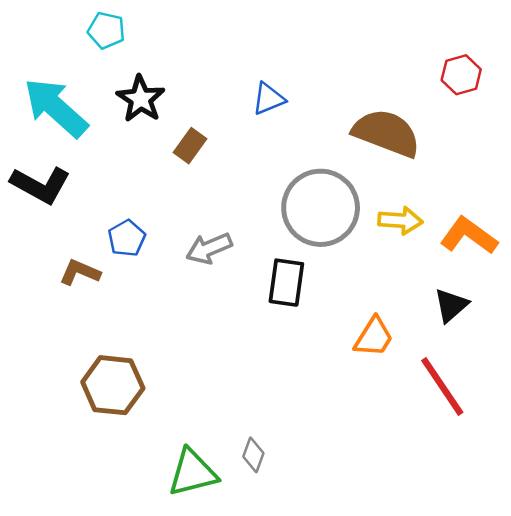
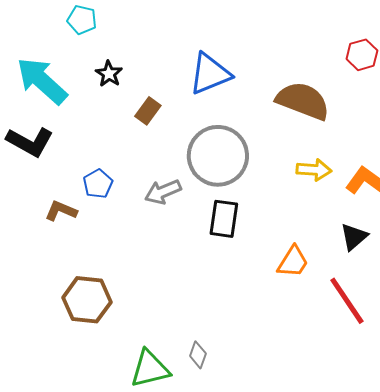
black star: (141, 99) -> (109, 74), size x0.7
blue triangle: (269, 99) -> (210, 74), size x1.6
gray circle: (321, 208) -> (218, 156), moved

